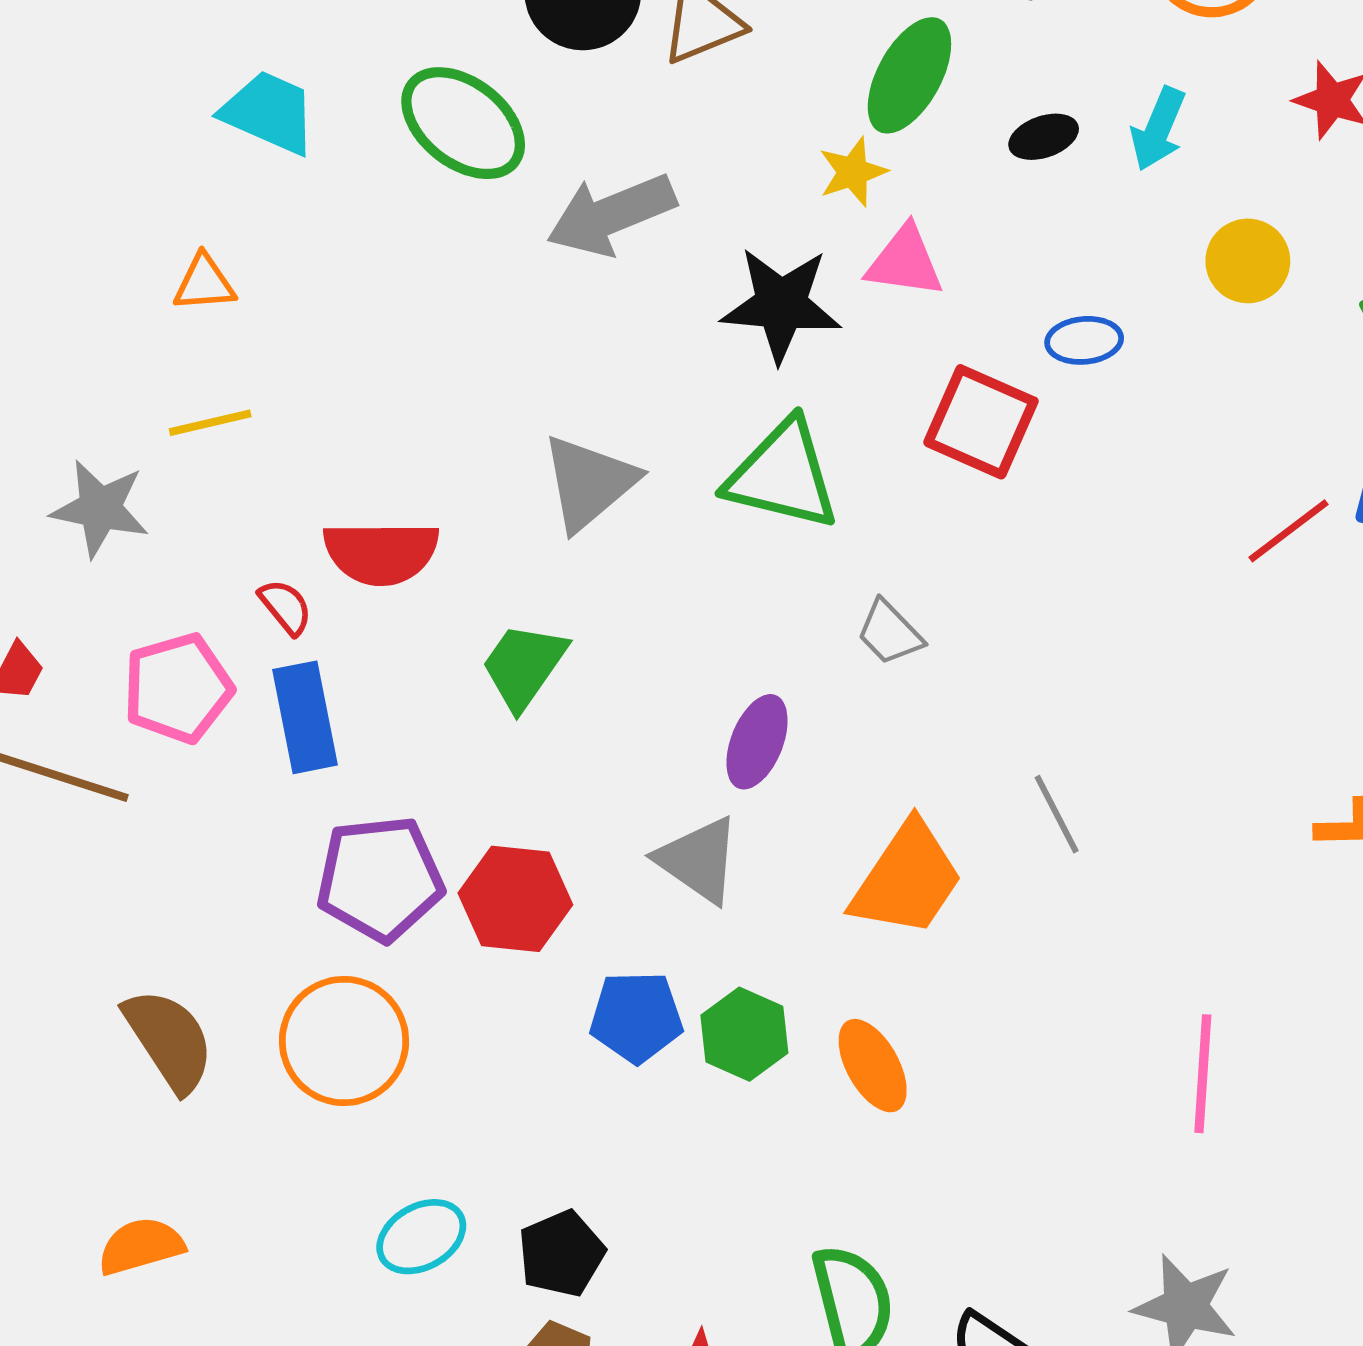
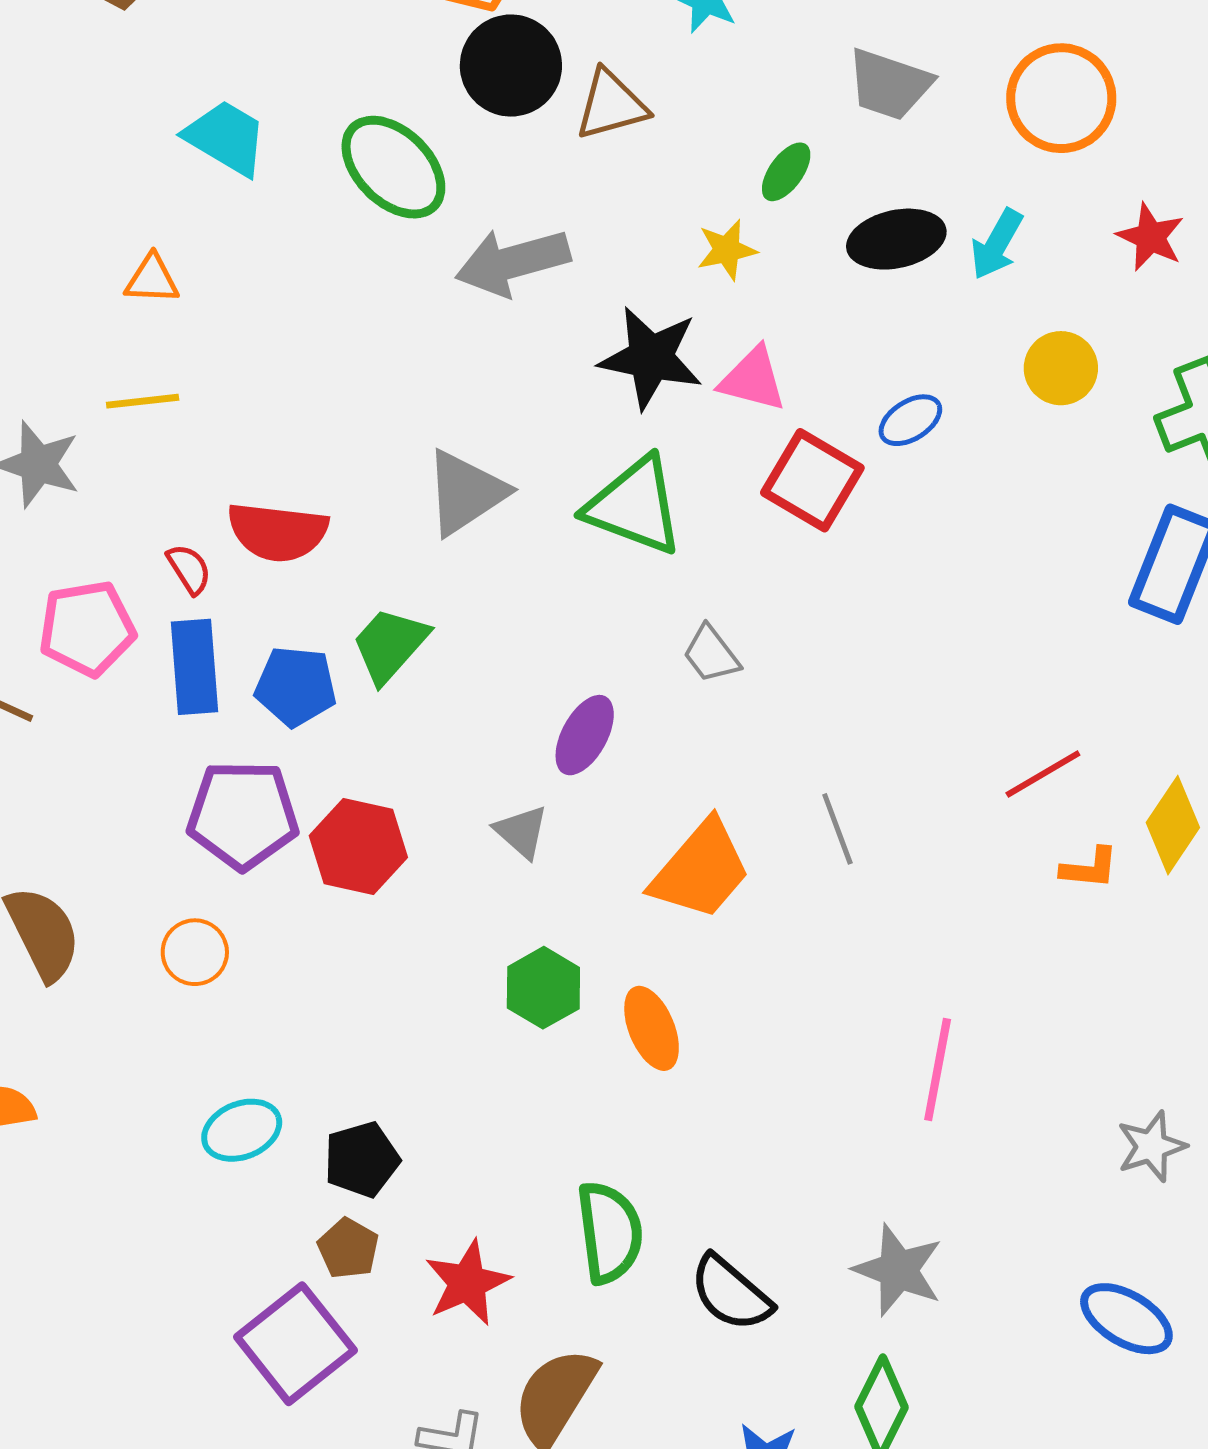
green ellipse: (909, 75) -> (786, 172), size x0.6
black ellipse: (1044, 137) -> (896, 239), size x1.6
pink triangle: (905, 262) -> (753, 379), moved
blue ellipse: (1084, 340) -> (910, 420), turned -34
red line: (1289, 531) -> (1043, 774), moved
gray triangle: (698, 860) -> (521, 832), size x0.7
blue pentagon: (636, 1017) -> (296, 686), moved
orange circle: (344, 1041) -> (195, 952), size x0.6

